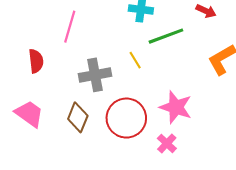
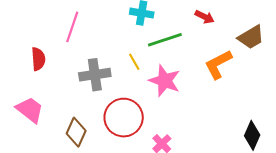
pink star: (176, 107) -> (165, 81), moved
brown diamond: (78, 117) -> (76, 132), moved

